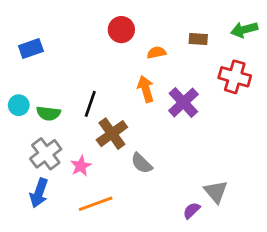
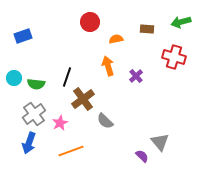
purple cross: (183, 102) -> (136, 76), size x0.6
purple semicircle: (192, 211) -> (142, 156), turned 88

